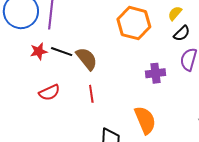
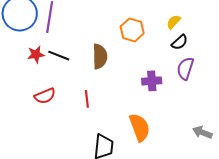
orange hexagon: (134, 23) -> (132, 30), size x0.7
brown semicircle: (87, 59) -> (100, 56), moved, turned 35

